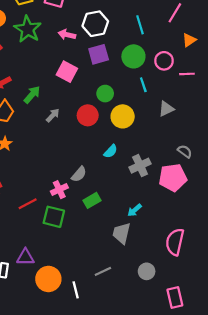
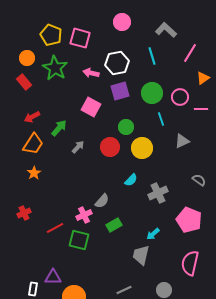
cyan line: (140, 25) -> (152, 56), moved
pink pentagon: (173, 178) -> (189, 220), moved, turned 30

